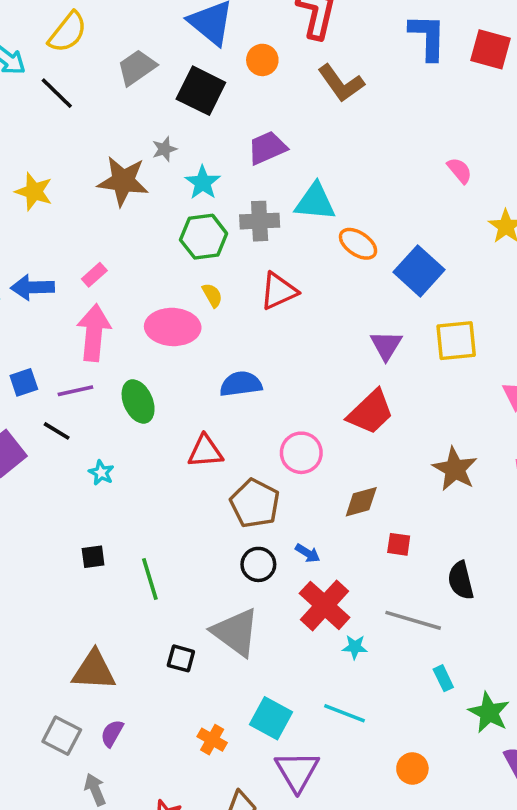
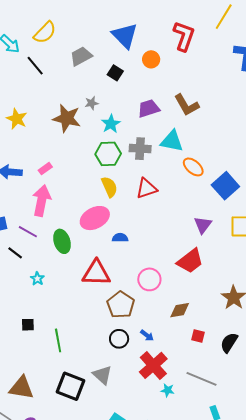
brown L-shape: (341, 83) -> (187, 105), moved
black square: (201, 91) -> (115, 73), size x0.6
yellow semicircle: (212, 295) -> (109, 187), size x1.5
pink ellipse: (173, 327) -> (95, 218), moved, turned -36
blue semicircle: (241, 384) -> (120, 238), size x0.7
purple line: (75, 391) -> (28, 232), turned 36
red triangle: (205, 451) -> (96, 273), size x1.4
black semicircle: (461, 580) -> (229, 343), moved, turned 40
gray triangle: (236, 632) -> (102, 375), size x0.7
black square: (181, 658) -> (71, 386), size x1.8

